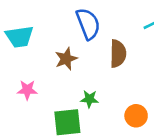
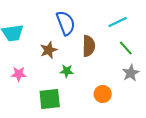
green star: (89, 99) -> (67, 71), moved

